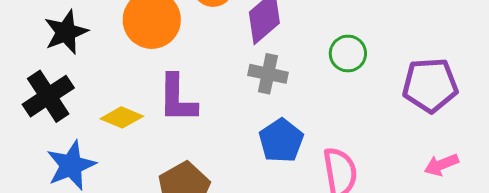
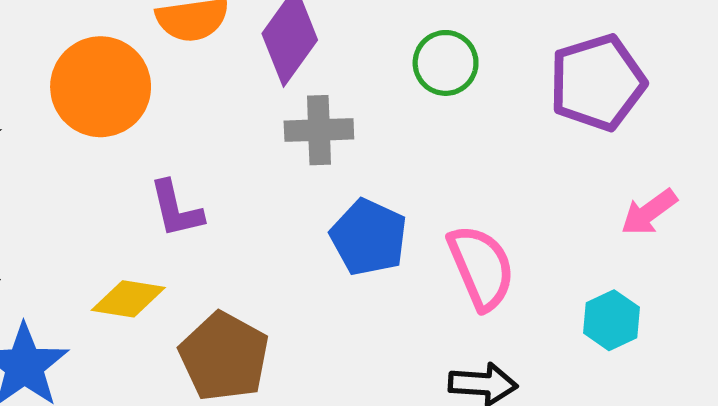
purple L-shape: (177, 98) -> (176, 209), size x0.7
yellow diamond: (122, 117) -> (128, 299), moved

